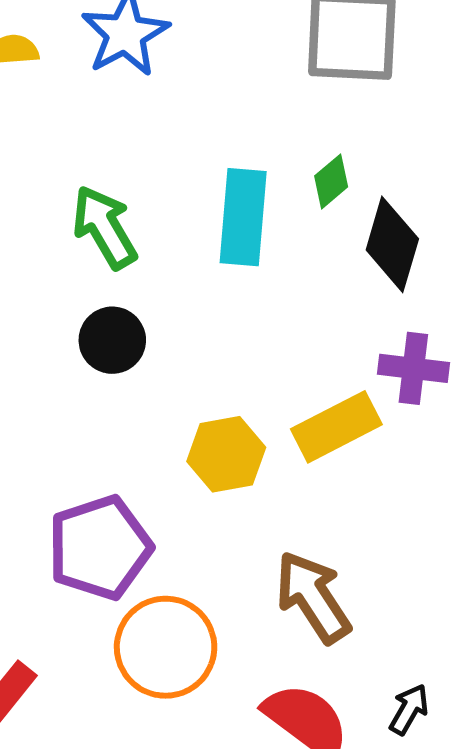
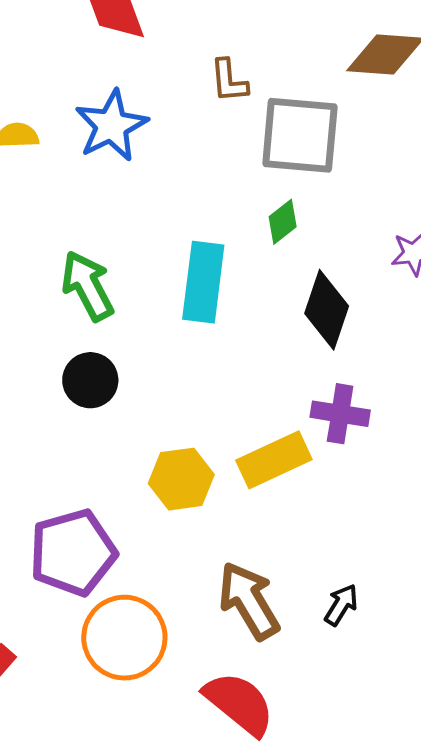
green diamond: (331, 181) -> (283, 222), moved
black arrow: (409, 709) -> (341, 605), moved

